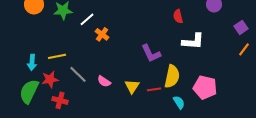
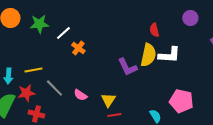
yellow semicircle: (172, 76) -> (148, 55), moved
red line: (154, 89) -> (114, 115), moved

